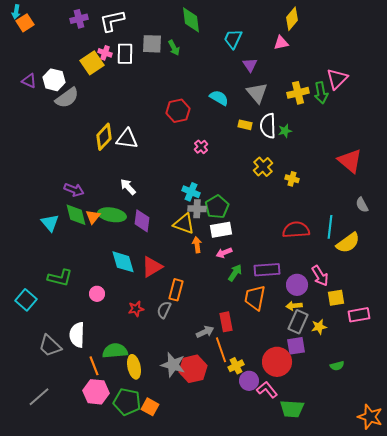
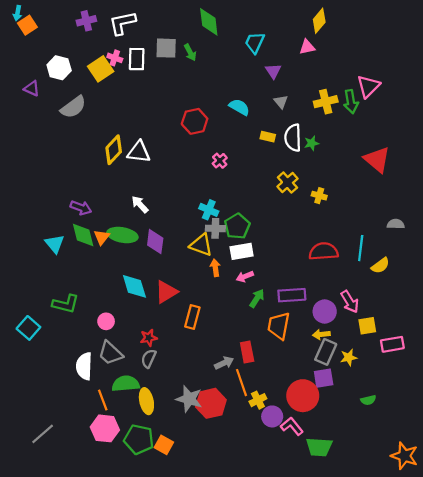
white hexagon: (54, 80) -> (59, 68), moved
gray triangle: (257, 93) -> (281, 102), size x0.6
red triangle: (350, 161) -> (377, 160), moved
gray semicircle: (362, 205) -> (396, 224), turned 119
yellow semicircle: (348, 243) -> (380, 266), size x0.7
gray semicircle: (164, 310) -> (149, 359), moved
gray trapezoid: (50, 346) -> (110, 353), moved

